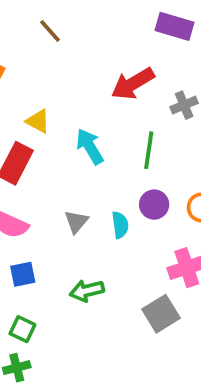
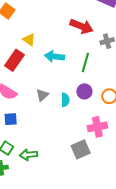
red arrow: (133, 84) -> (82, 26), turned -135
cyan arrow: (90, 146) -> (55, 56), turned -60
green arrow: (87, 291) -> (28, 155), moved

